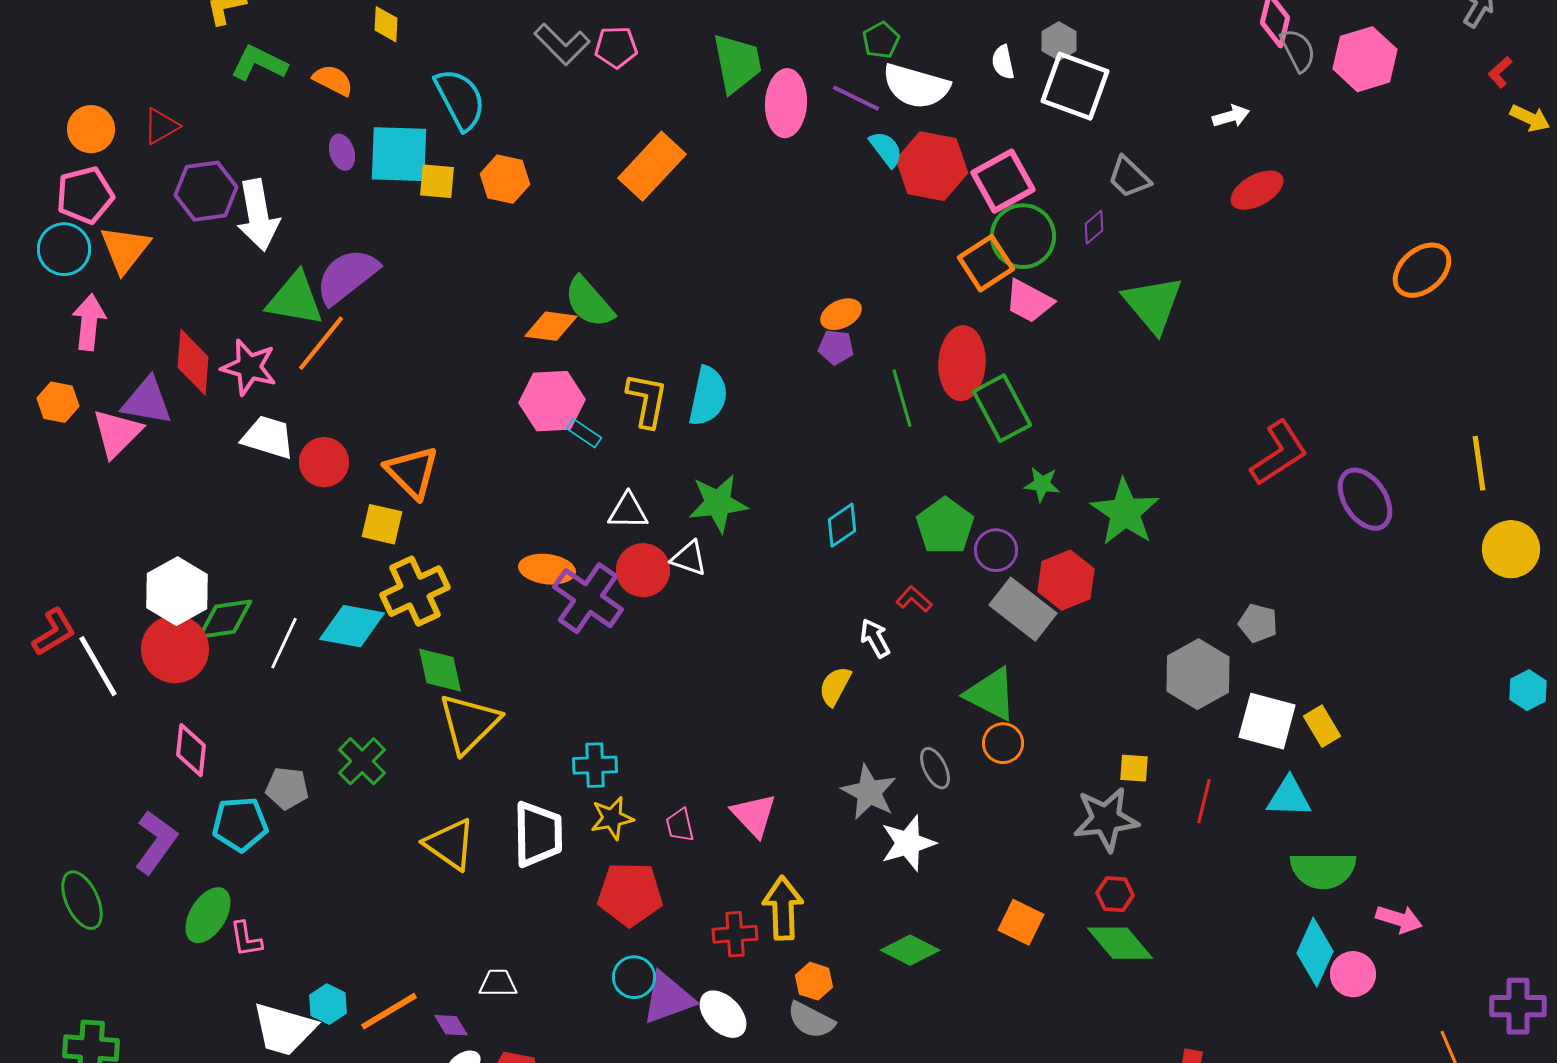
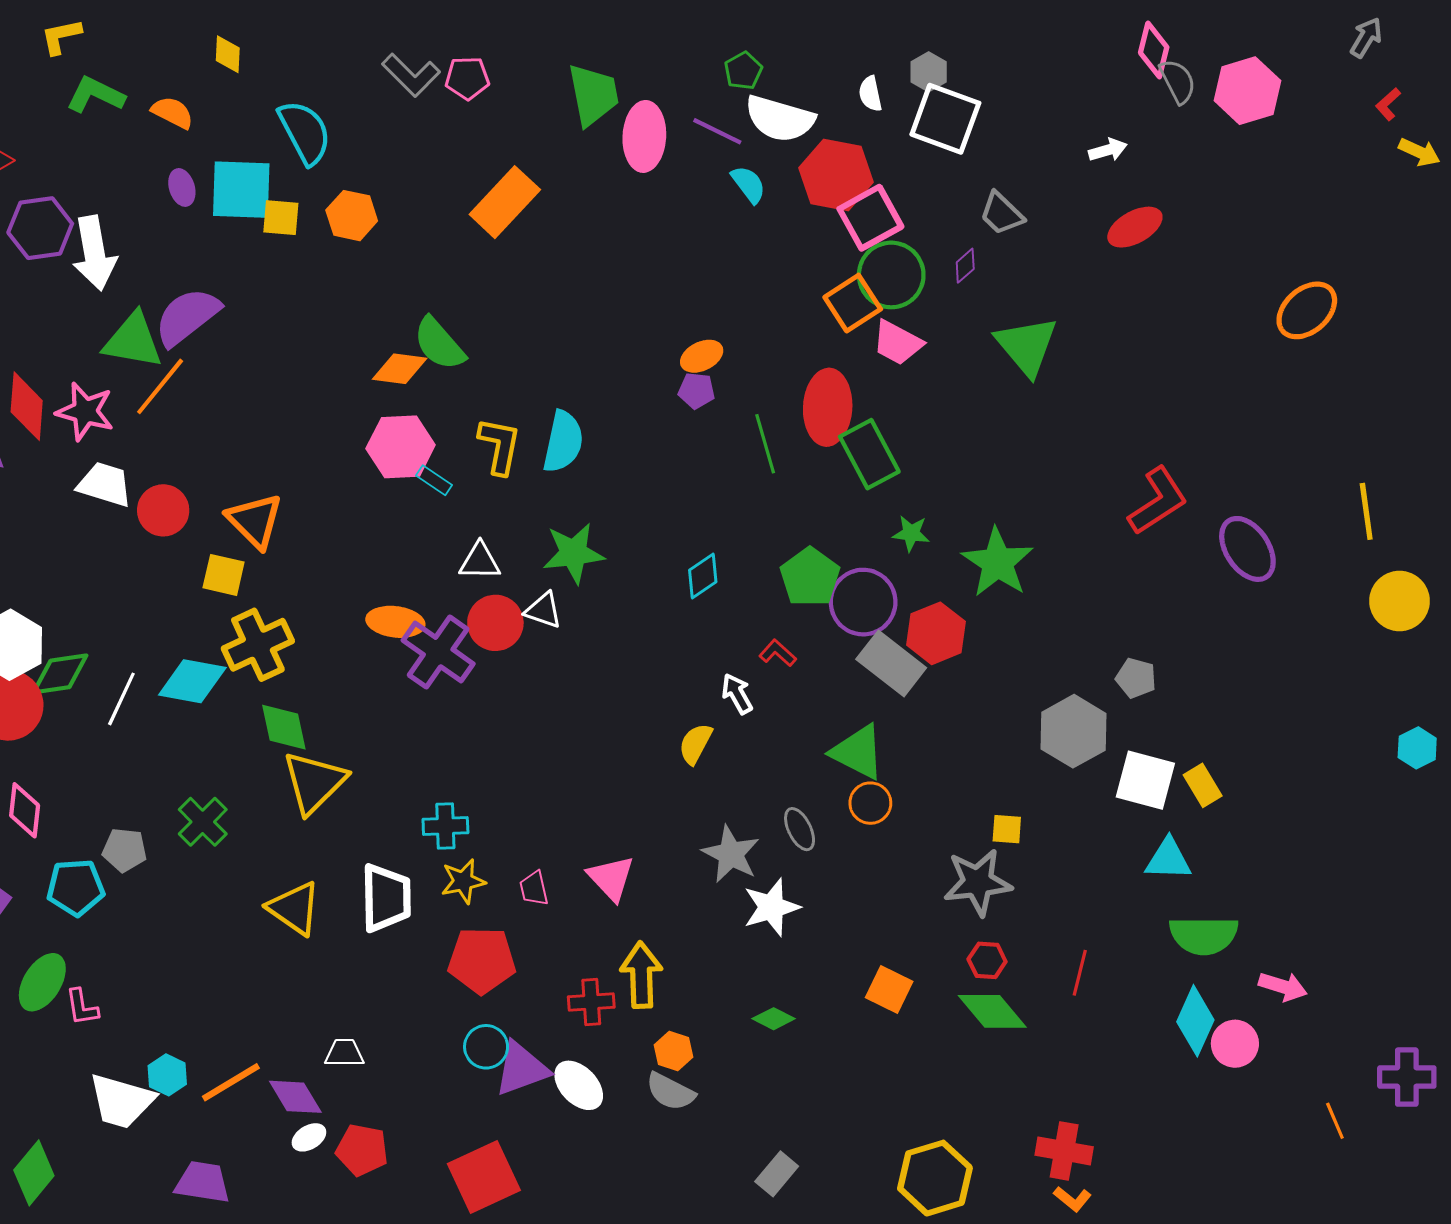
red hexagon: (932, 166) -> (836, 175), moved
purple circle: (996, 550) -> (863, 602), size x1.5
red line: (1204, 801) -> (1080, 973), moved
green diamond: (910, 950) -> (774, 1019), size x0.7
purple diamond: (451, 1025) -> (295, 1097), size x1.5

